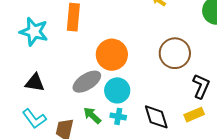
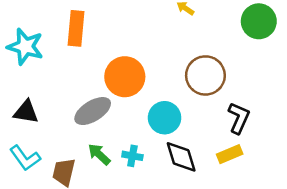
cyan circle: (117, 90) -> (165, 118), moved

